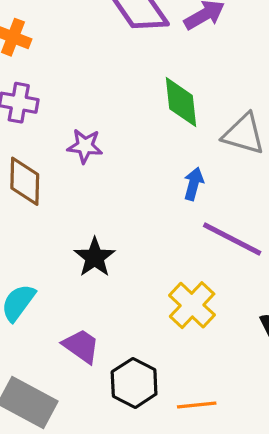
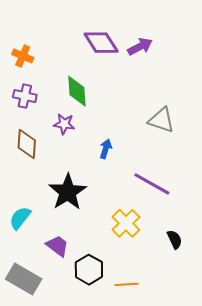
green diamond: (181, 102) -> (77, 91), moved
blue arrow: (194, 184) -> (106, 149), moved
black star: (95, 257) -> (68, 192), size x1.5

